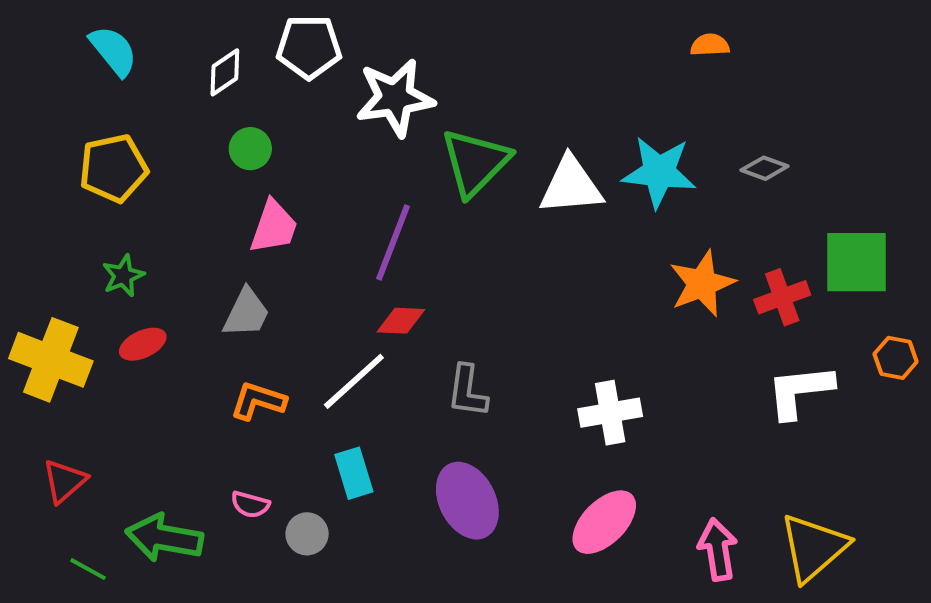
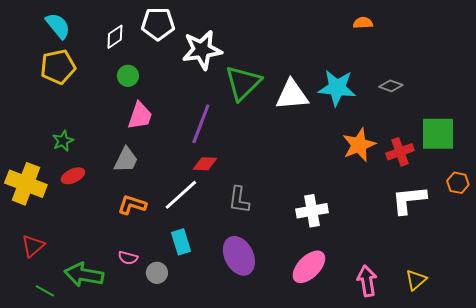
yellow pentagon: (113, 168) -> (58, 67), moved
yellow triangle: (813, 548) -> (416, 280), size x0.6

